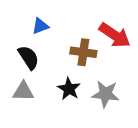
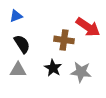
blue triangle: (40, 26) -> (16, 16), moved

